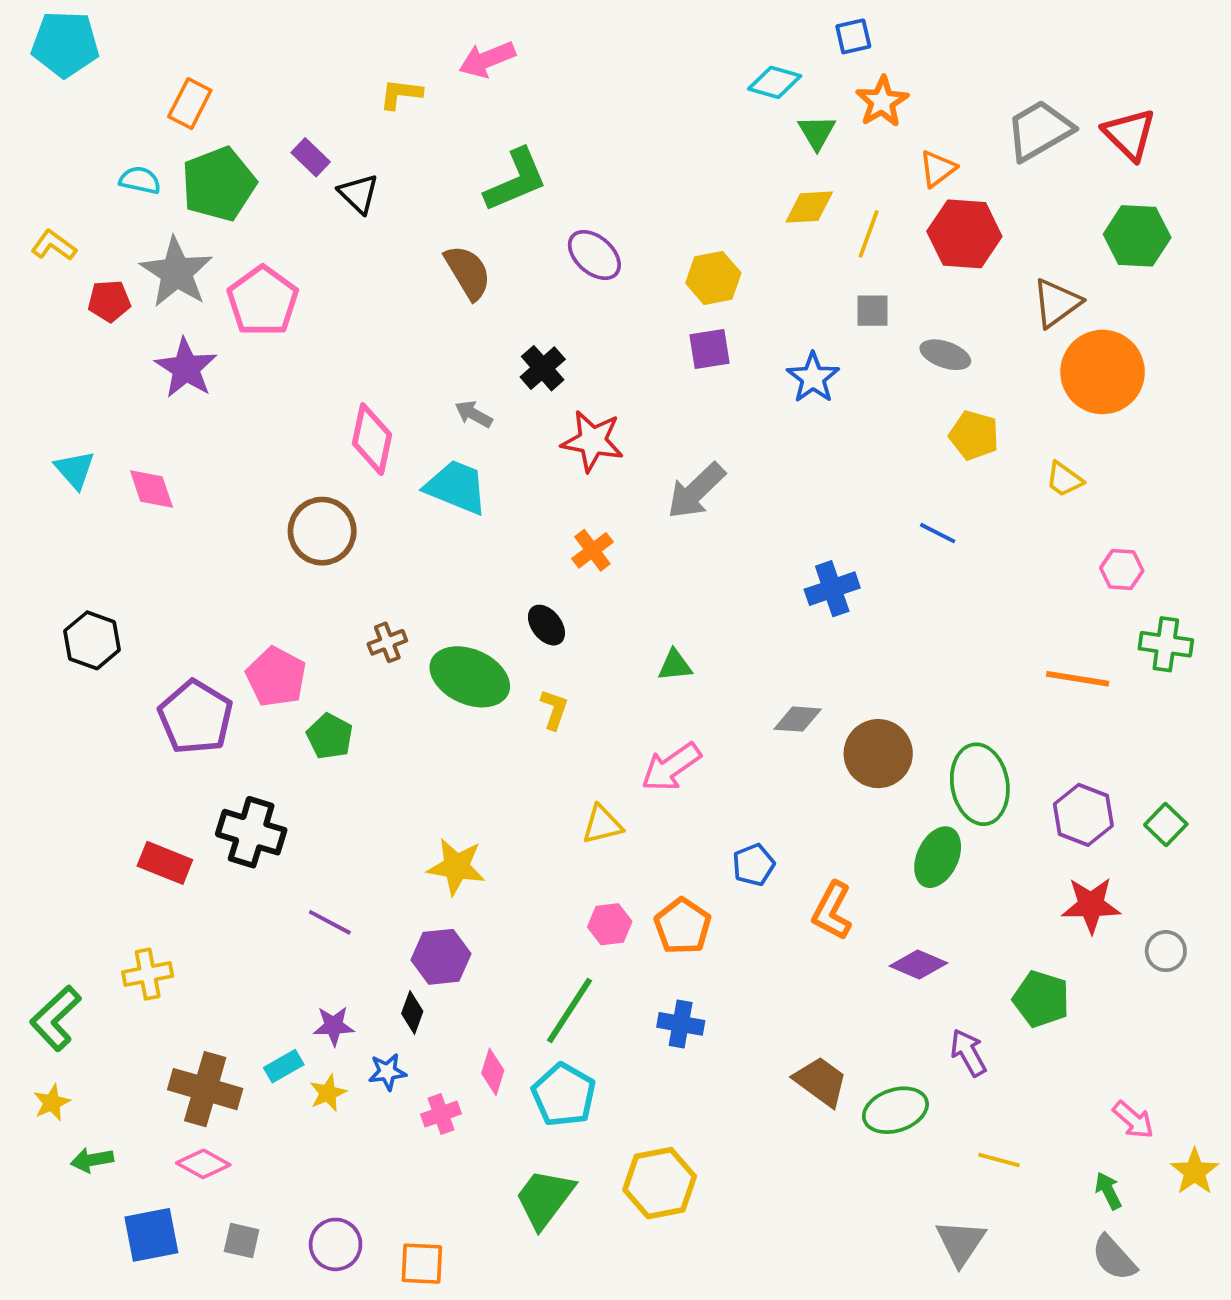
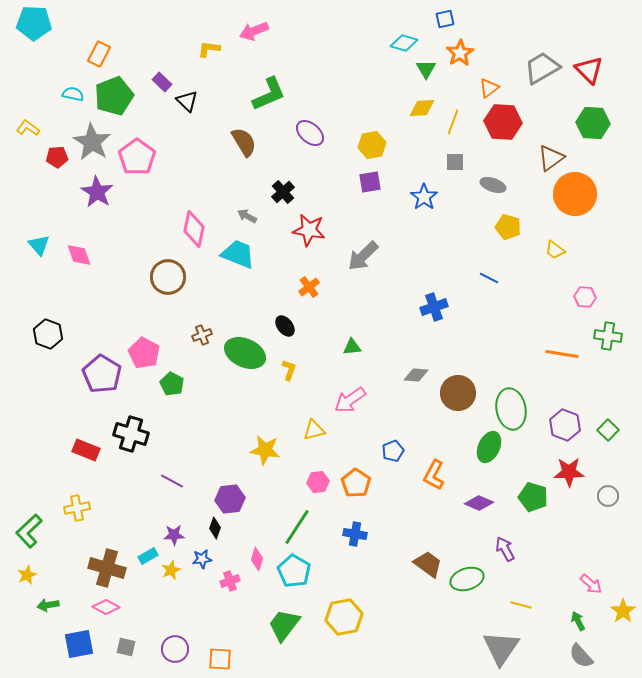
yellow star: (456, 867) -> (265, 450), moved
green pentagon: (1041, 999) -> (533, 497), moved
gray triangle: (961, 1243) -> (501, 648), size x1.4

